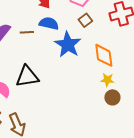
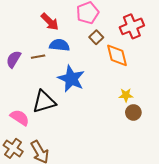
blue star: (68, 45) -> (71, 79), moved
orange diamond: (104, 55) -> (117, 55), moved

